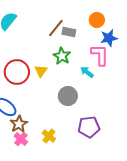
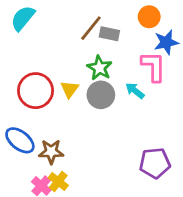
gray circle: (68, 96) -> (101, 95), moved
brown star: (19, 124) -> (51, 152), moved, turned 30
purple pentagon: (89, 127) -> (155, 163), moved
yellow cross: (49, 136) -> (58, 182), moved

